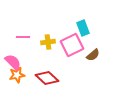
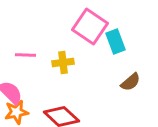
pink square: (72, 45) -> (90, 27), moved, turned -30

